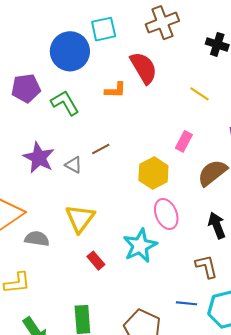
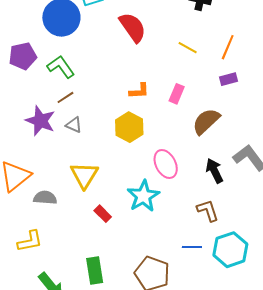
orange L-shape: (115, 90) -> (139, 91), moved
brown line: (101, 149) -> (65, 97), moved
yellow hexagon: (153, 173) -> (129, 127), moved

